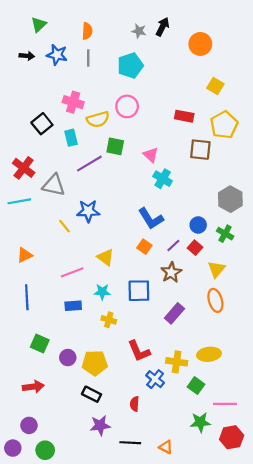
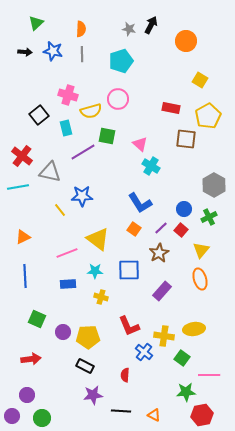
green cross: (225, 234) -> (209, 217), turned 35
yellow triangle: (105, 257) -> (98, 239), size x1.4
red hexagon: (232, 437) -> (202, 415), moved

